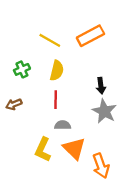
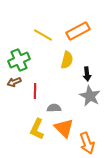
green cross: (22, 69) -> (19, 60), size x1.5
yellow semicircle: (57, 71) -> (67, 60), moved
red line: (56, 100) -> (35, 91), moved
brown arrow: (14, 104) -> (14, 82), moved

